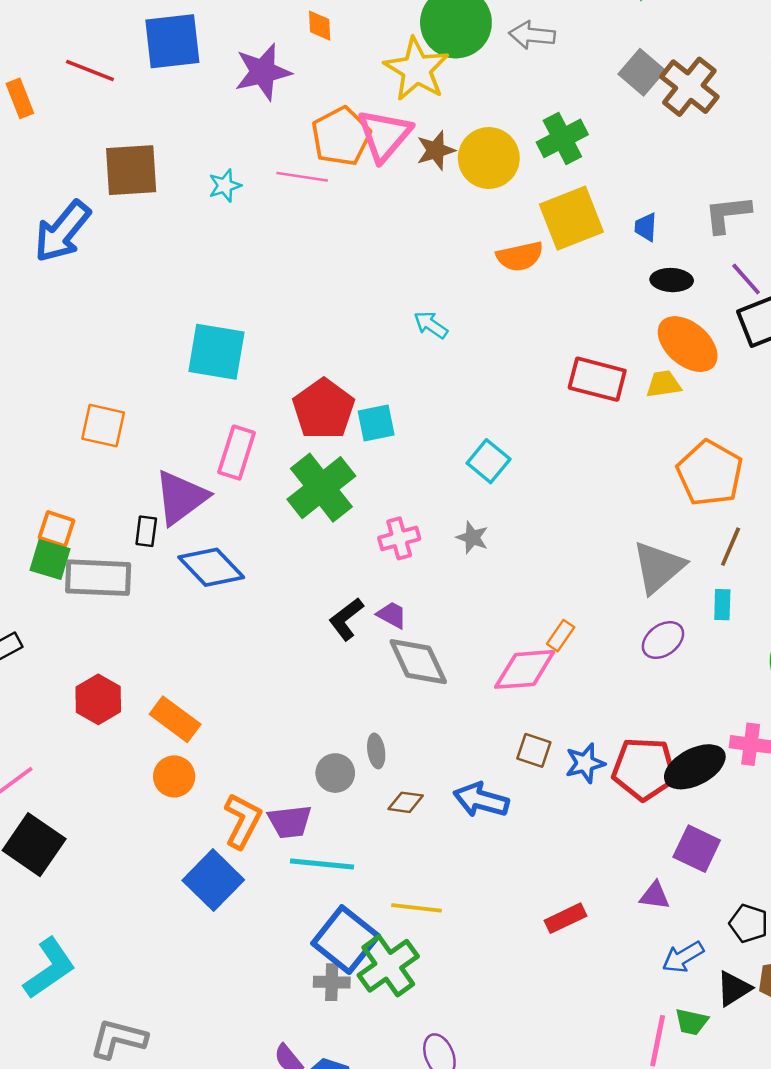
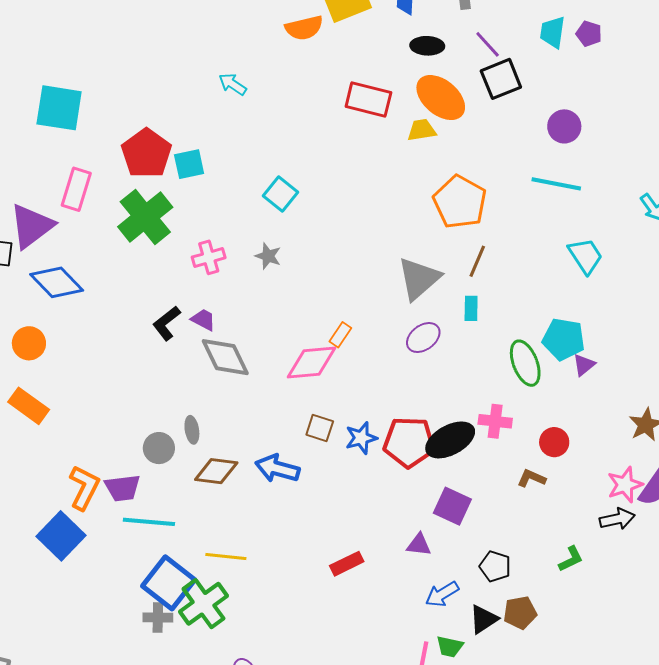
red rectangle: (597, 379) -> (368, 99), moved
orange circle: (174, 776) -> (29, 343), moved
brown diamond: (406, 802) -> (216, 471), size x1.5

